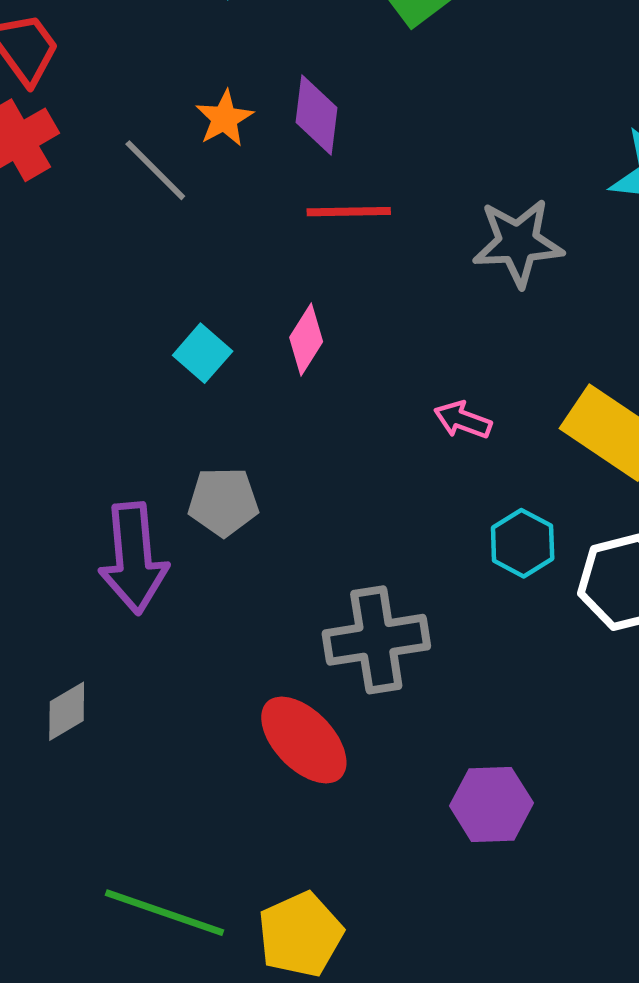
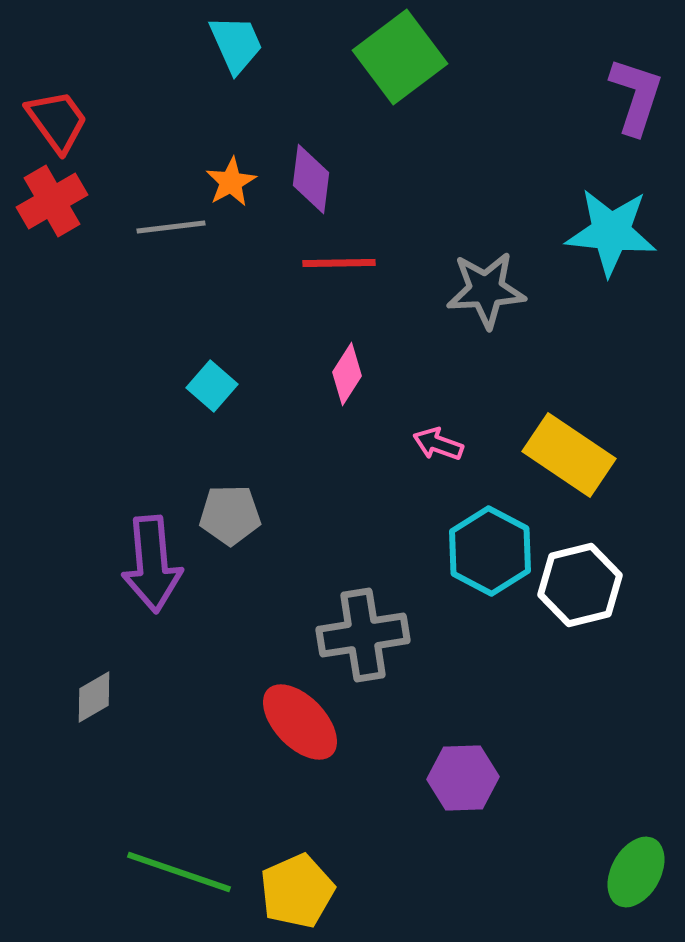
gray line: (155, 170) -> (171, 227), turned -52
pink diamond: (306, 339) -> (347, 374), moved
cyan hexagon: (523, 543) -> (490, 551), size x1.5

